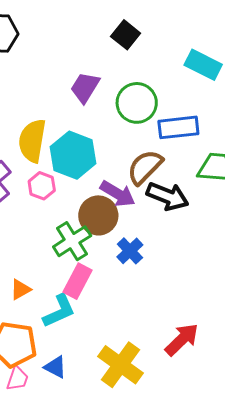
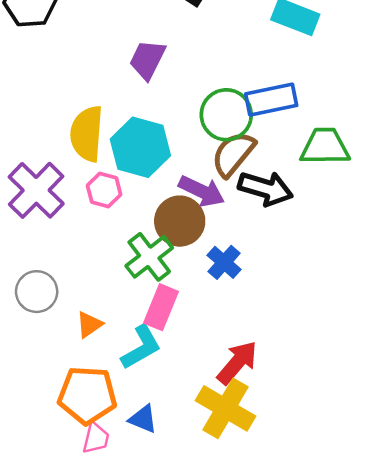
green circle: (137, 103) -> (226, 115), moved
red arrow: (182, 339) -> (237, 363), moved

